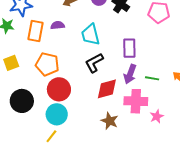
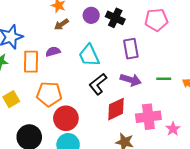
purple rectangle: (129, 48) -> (131, 49), moved
purple arrow: (130, 74) -> (131, 80), moved, turned -84
green line: (152, 78) -> (164, 79), moved

